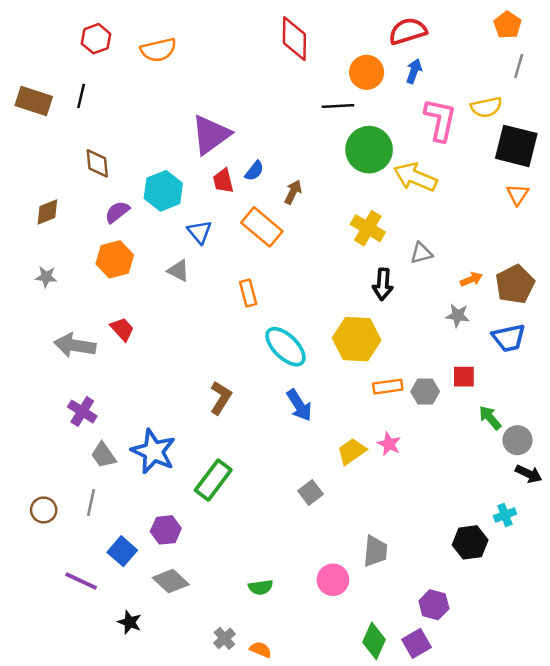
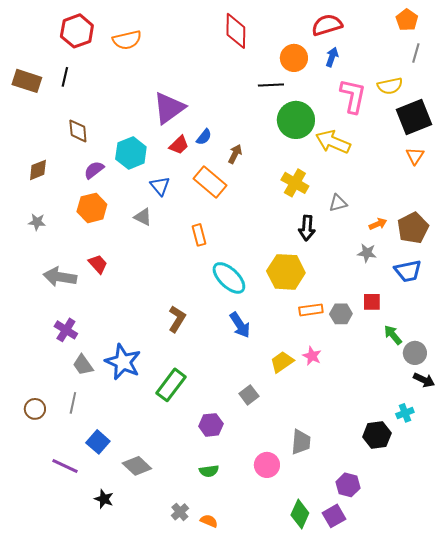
red hexagon: (96, 39) -> (77, 31), size x1.4
black square: (516, 146) -> (414, 117), turned -36
red trapezoid: (223, 181) -> (179, 145), turned -120
purple hexagon: (166, 530) -> (211, 425), moved

